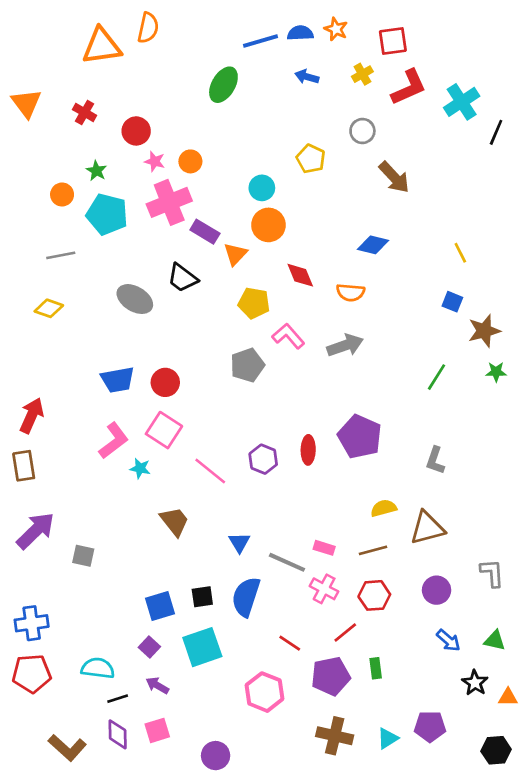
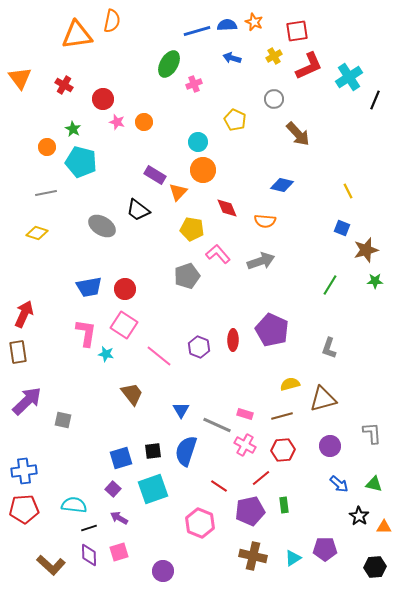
pink cross: (169, 202) -> (194, 84), moved, size x0.5
pink L-shape: (114, 441) -> (86, 333), turned -44

